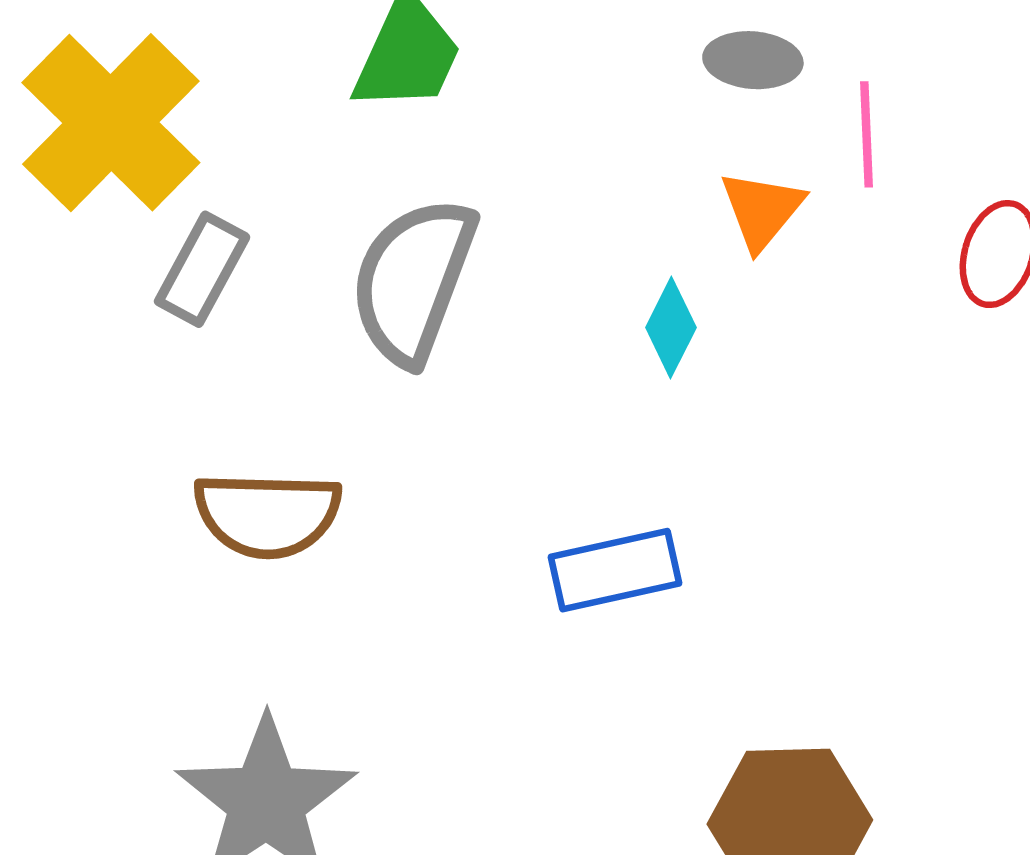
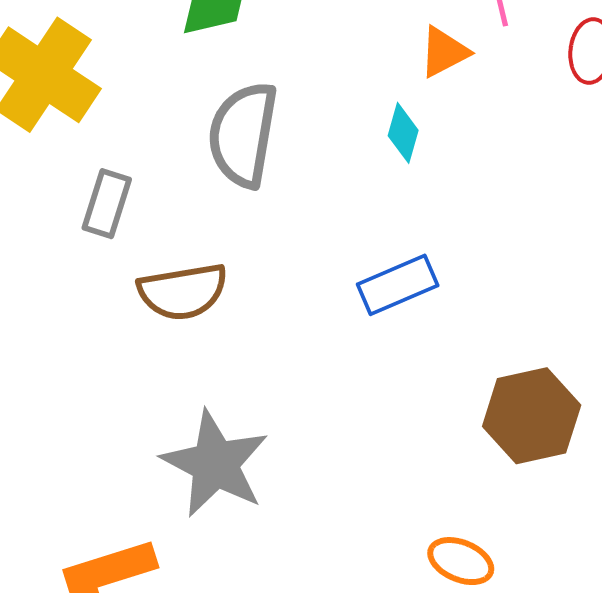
orange triangle: (762, 210) -> (444, 52), turned 34
gray rectangle: (202, 269) -> (107, 204), moved

